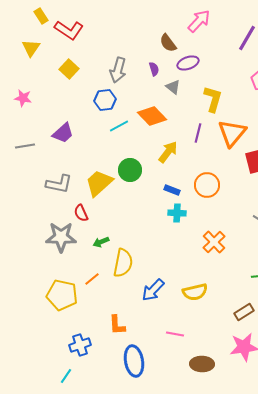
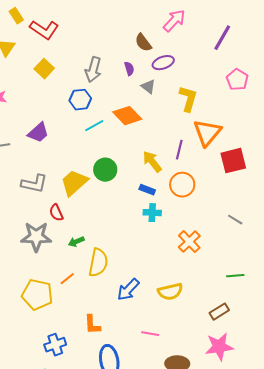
purple line: (198, 133) -> (179, 150), moved
yellow arrow: (168, 152) -> (152, 162), moved, turned -75

